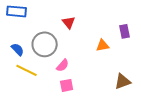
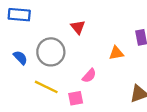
pink semicircle: (63, 65) -> (89, 76), moved
yellow line: (27, 70) -> (46, 87), moved

